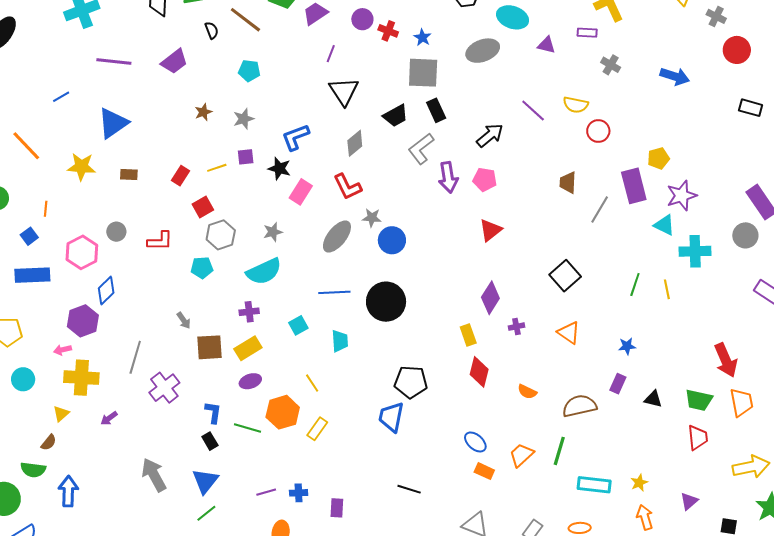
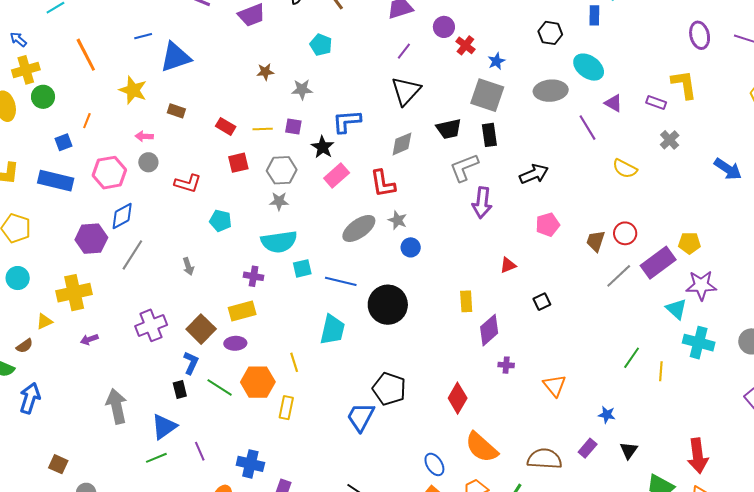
blue line: (61, 97) -> (143, 36), moved
purple line: (533, 110) -> (588, 128), moved
red circle: (598, 131) -> (625, 233), moved
red rectangle: (181, 176) -> (226, 126), turned 72
pink pentagon: (485, 179) -> (548, 225), moved, turned 30
purple rectangle: (634, 186) -> (658, 263), turned 52
red triangle: (490, 230) -> (508, 265), size x0.7
gray star: (273, 232) -> (279, 201), moved
gray hexagon: (221, 235) -> (282, 170), moved
blue circle: (392, 240) -> (411, 247), size x0.7
black square: (565, 276) -> (542, 302), moved, size x0.6
cyan square: (298, 325) -> (302, 268), moved
yellow rectangle: (468, 335) -> (466, 301), moved
cyan trapezoid: (340, 341) -> (332, 330), size x1.4
brown square: (210, 347) -> (201, 329), moved, turned 32
pink arrow: (63, 350) -> (144, 136), moved
gray line: (135, 357) -> (132, 255), moved
yellow cross: (81, 378) -> (74, 293), turned -32
orange semicircle: (527, 392) -> (482, 447), moved, size x1.8
black triangle: (653, 399) -> (629, 450), moved, turned 36
yellow rectangle: (317, 429) -> (286, 408), turned -40
purple line: (266, 492) -> (200, 451), moved, turned 66
blue cross: (299, 493) -> (250, 464), size x1.5

